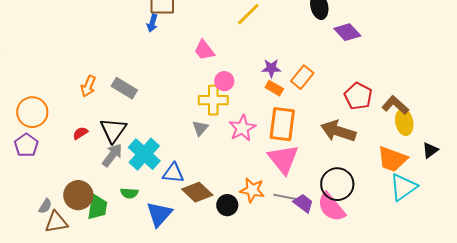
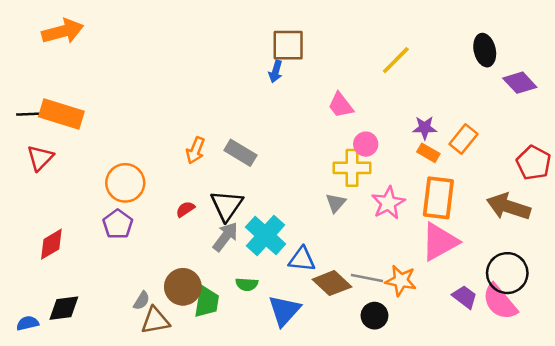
pink triangle: (283, 159) -> (440, 242), turned 40
gray line: (286, 197) -> (367, 278), moved
black circle: (227, 205) -> (374, 316), moved

